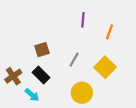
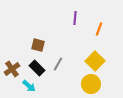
brown square: (42, 50) -> (38, 45), turned 32
gray line: (74, 60) -> (58, 64), moved
yellow circle: (82, 93) -> (91, 84), moved

